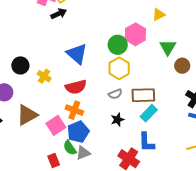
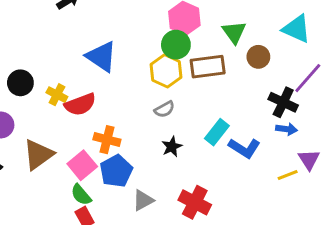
green circle: (118, 45) -> (176, 45), moved
red semicircle: (76, 87) -> (80, 104), moved
brown rectangle: (143, 95) -> (208, 67), moved
blue L-shape: (146, 142) -> (244, 148), moved, turned -50
green semicircle: (70, 148) -> (81, 195), moved
gray triangle: (83, 153) -> (143, 200), moved

